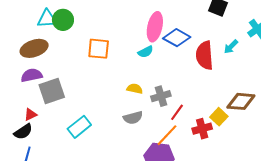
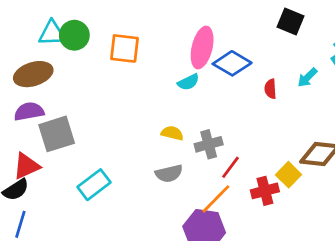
orange square: (99, 49) -> (124, 48), moved
red semicircle: (205, 55) -> (270, 89), size x0.5
red triangle: (31, 114) -> (26, 166), size x1.5

